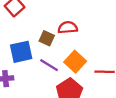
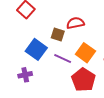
blue square: (21, 52) -> (36, 49), turned -35

